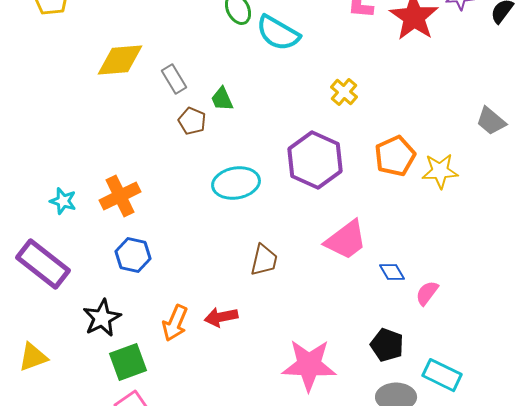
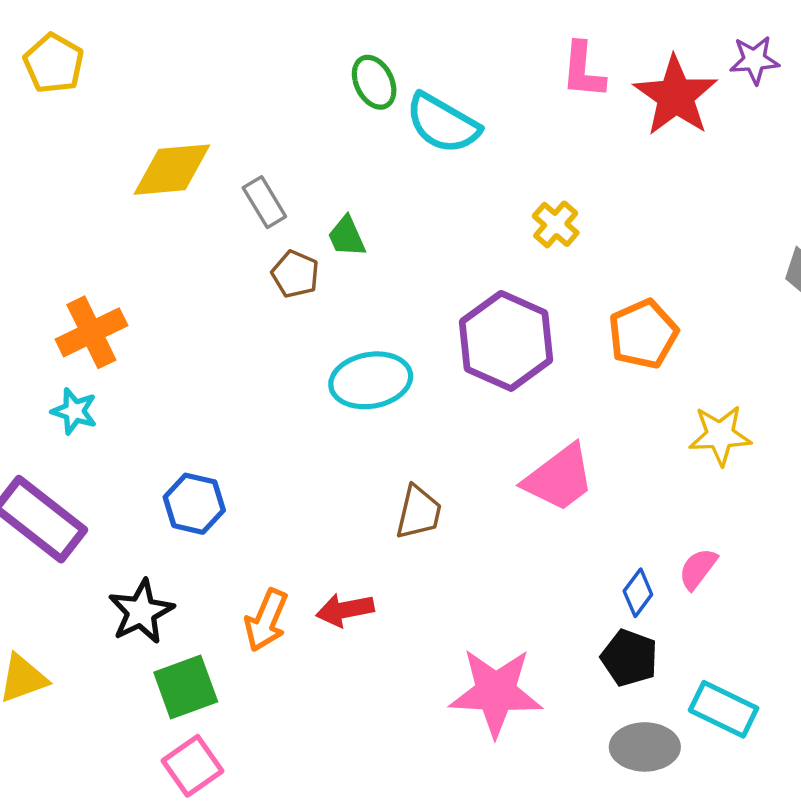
yellow star: (440, 171) -> (720, 435), moved
orange cross: (120, 196) -> (91, 332), moved
blue diamond: (392, 272) -> (638, 593), moved, turned 68

